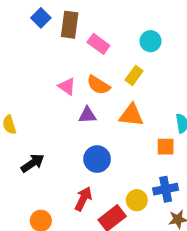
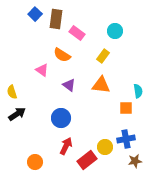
orange semicircle: (98, 85) -> (62, 55), moved
pink triangle: (67, 86) -> (42, 70), moved
purple triangle: (87, 115) -> (69, 85), turned 40
blue circle: (97, 159) -> (61, 118), moved
black arrow: (33, 163) -> (17, 114), moved

